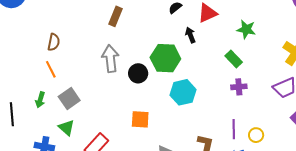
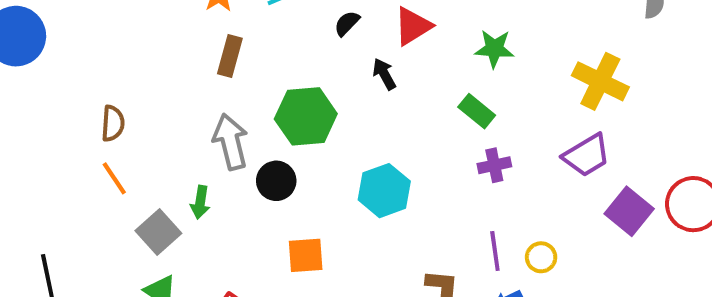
green hexagon: (165, 58) -> (306, 116), moved
black circle: (138, 73) -> (276, 181), moved
green arrow: (40, 100) -> (200, 202), moved

